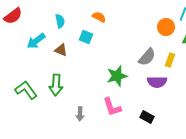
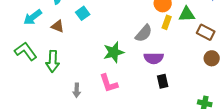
cyan square: (86, 37) -> (83, 13), turned 32
yellow rectangle: (170, 60) -> (167, 22), moved
green L-shape: (26, 90) -> (26, 51), moved
black rectangle: (147, 117) -> (163, 81), moved, turned 48

